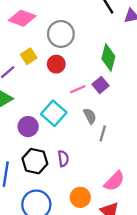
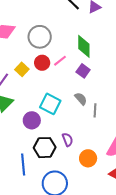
yellow square: (29, 56) -> (22, 69), moved
pink line: (78, 89) -> (60, 61), moved
orange circle: (80, 197) -> (88, 158), moved

